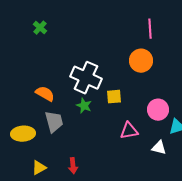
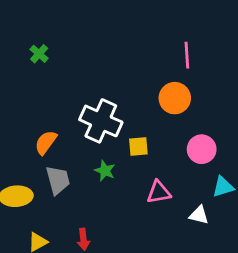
orange semicircle: (45, 94) -> (46, 142), turned -84
green star: (84, 106) -> (105, 171), moved
pink circle: (158, 110) -> (202, 149), moved

